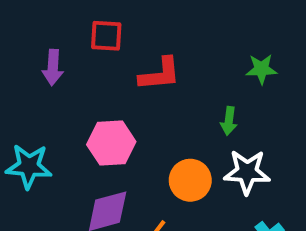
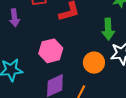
green arrow: (229, 121) -> (108, 29), size x1.5

